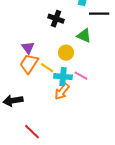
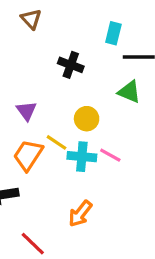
green triangle: (84, 36) -> (129, 92), moved
orange trapezoid: (29, 64) -> (28, 155), moved
orange arrow: (62, 92) -> (80, 214), moved

